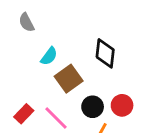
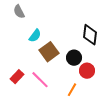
black diamond: (105, 53) -> (90, 35), moved
black circle: (93, 107) -> (74, 58), moved

